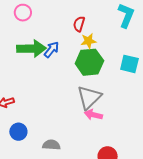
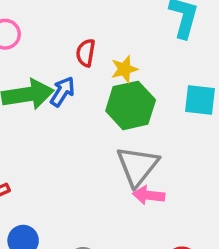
red semicircle: (79, 24) -> (86, 53), moved

